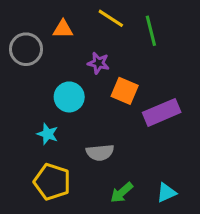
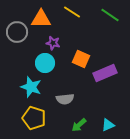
orange triangle: (63, 29) -> (41, 19), size x1.5
green line: (151, 31) -> (110, 15), moved, turned -42
purple star: (98, 63) -> (53, 43), moved
cyan star: (48, 134) -> (31, 87), size x1.5

